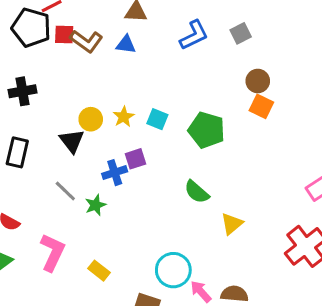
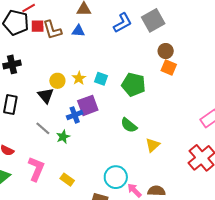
gray square: (241, 33) -> (153, 20), size x1.6
brown L-shape: (86, 41) -> (52, 30), turned 40
purple square: (135, 159) -> (88, 105), size x1.5

